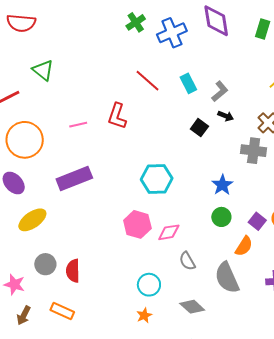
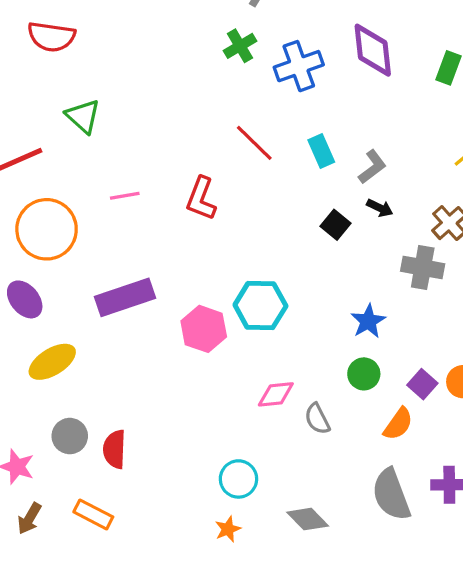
pink line: (78, 125) -> (125, 196), moved
pink hexagon: (137, 224) -> (204, 329), moved
gray semicircle: (187, 261) -> (317, 419), moved
gray semicircle: (227, 278) -> (391, 495), moved

